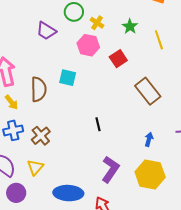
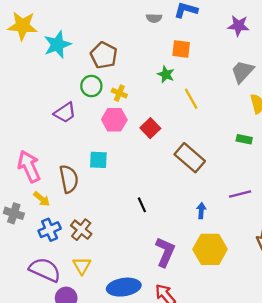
green star: (130, 26) -> (166, 74), moved
purple trapezoid: (46, 31) -> (65, 113), turned -55

